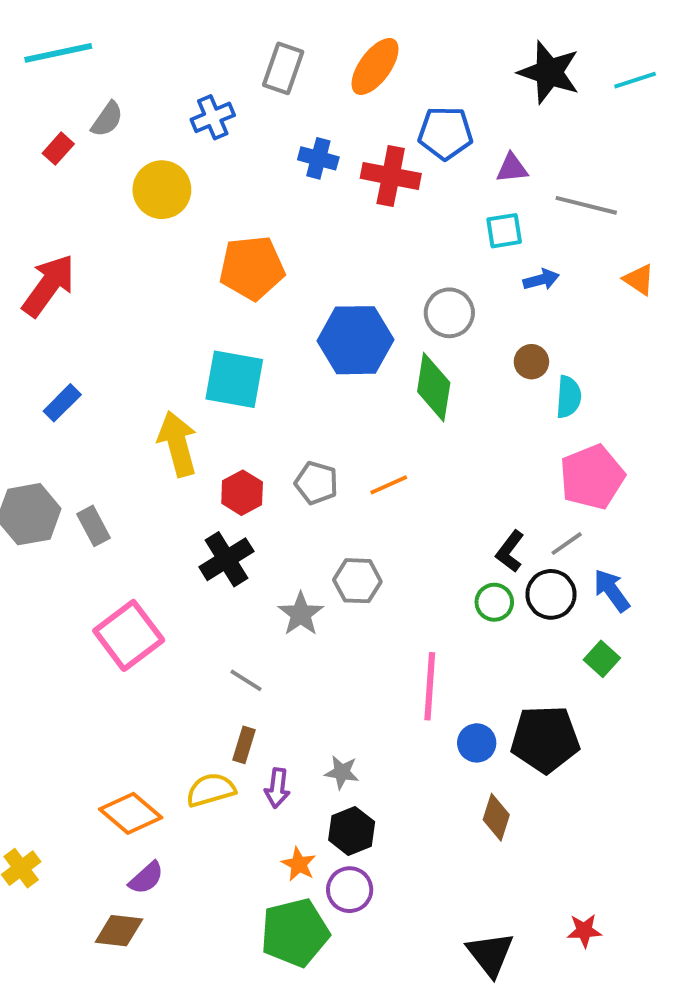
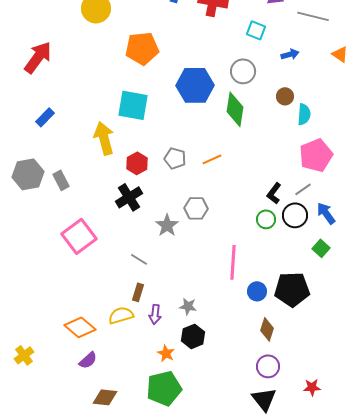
cyan square: (504, 231) -> (256, 30), moved, turned 30
purple circle: (350, 890) -> (268, 366), moved
brown diamond: (119, 931) -> (105, 397), moved

